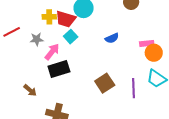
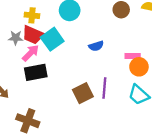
red trapezoid: (66, 19) -> (33, 35), moved
cyan square: (71, 37) -> (52, 39), size x1.5
purple line: (133, 88) -> (104, 88), moved

